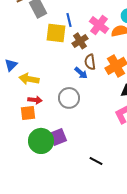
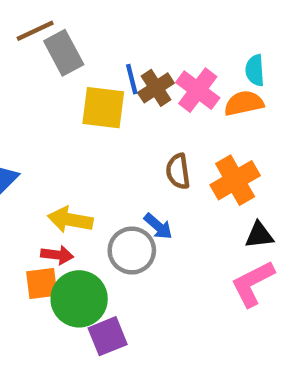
brown cross: (80, 41) -> (156, 88), moved
blue arrow: (81, 73) -> (158, 226), moved
yellow arrow: (29, 79) -> (70, 220), moved
green circle: (41, 141) -> (79, 299), moved

